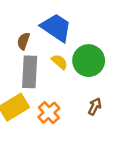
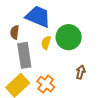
yellow semicircle: (59, 62) -> (46, 43), turned -104

